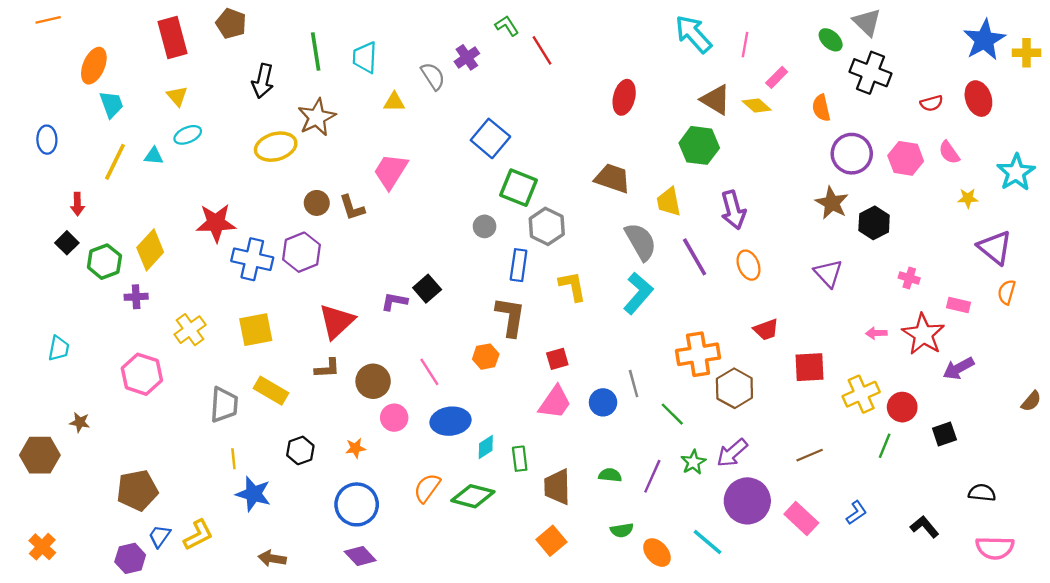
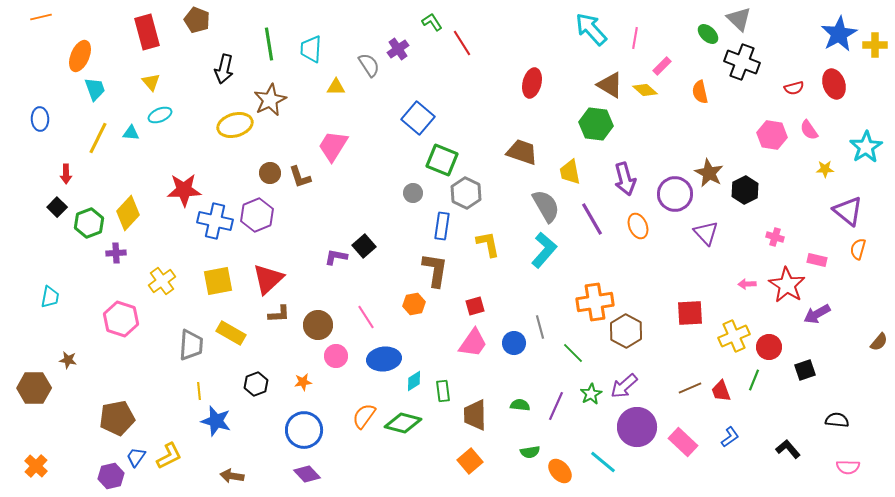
purple circle: (852, 154) -> (675, 194), moved
red triangle: (337, 321) -> (268, 279), moved
red trapezoid: (766, 330) -> (721, 391), moved, turned 90
pink semicircle: (995, 548) -> (848, 467), size x0.7

